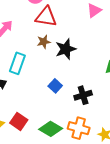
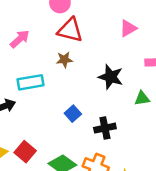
black star: (66, 49) -> (111, 77), moved, turned 30
cyan rectangle: (17, 63) -> (31, 82), turned 55

